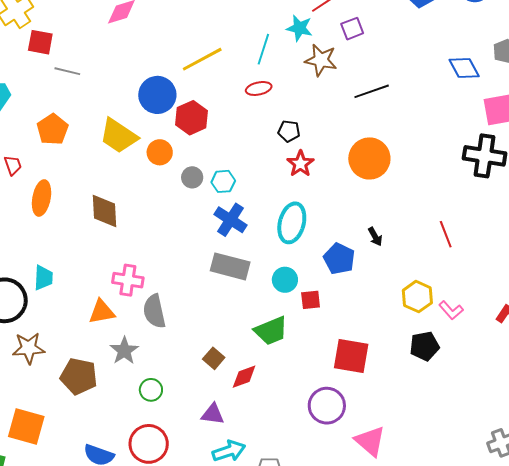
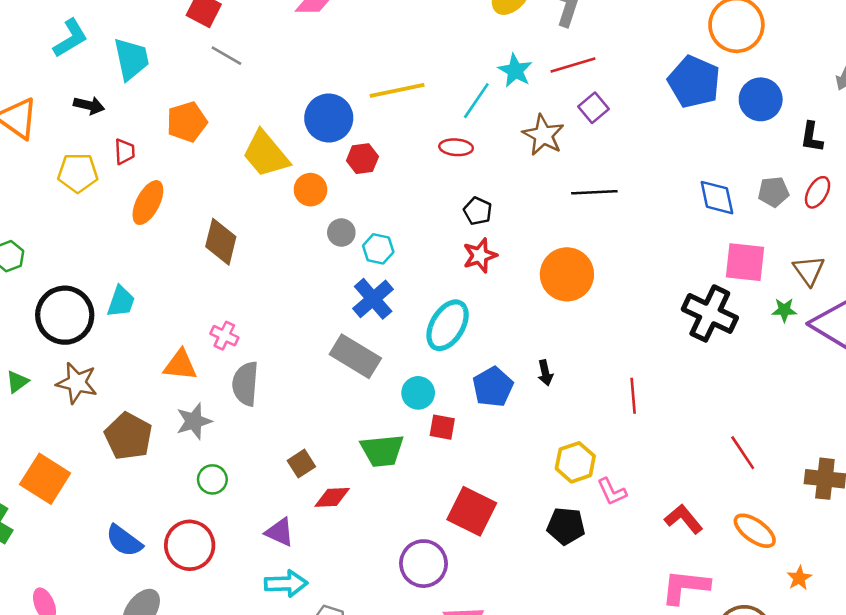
cyan star: (299, 28) -> (515, 71), moved
purple square: (352, 29) -> (593, 108), turned -35
red hexagon: (192, 118) -> (362, 159), size x0.7
pink cross: (128, 280) -> (224, 336), size x0.7

